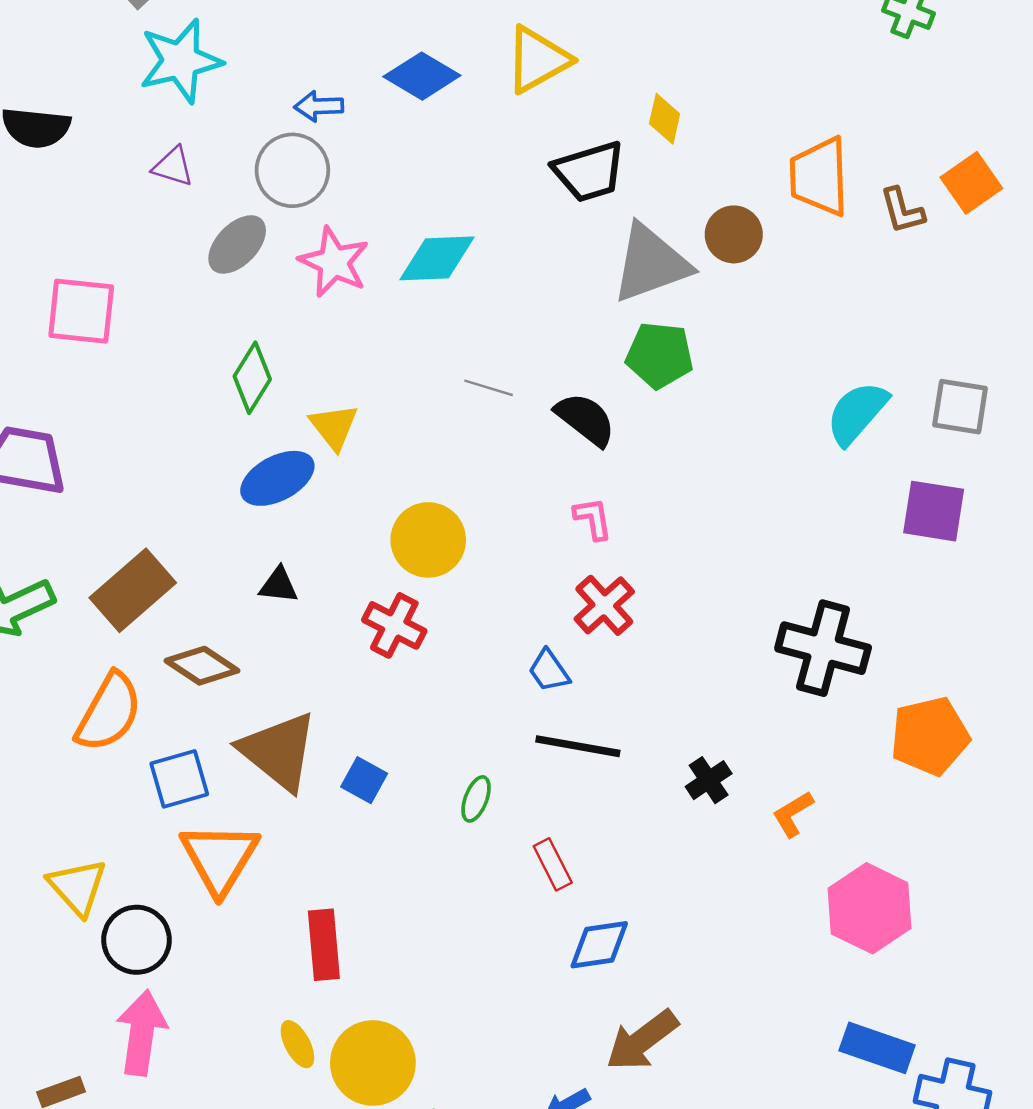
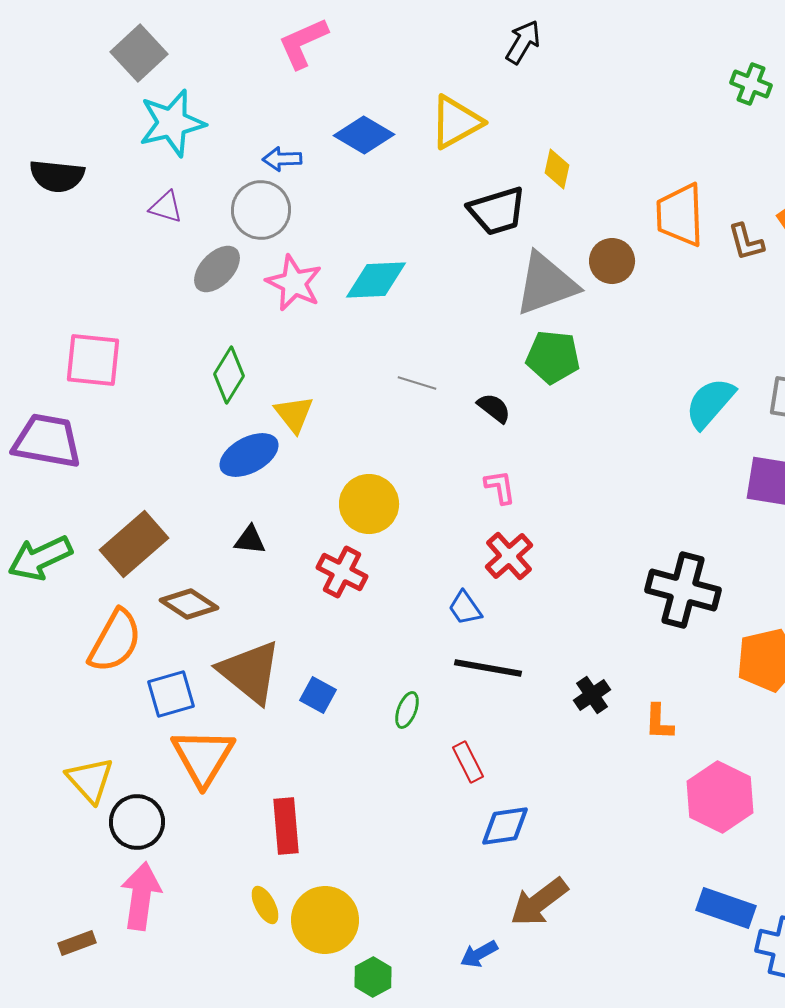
pink square: (81, 311) -> (93, 360), moved
black semicircle: (585, 419) -> (494, 408), size x0.7
orange L-shape: (793, 814) -> (659, 722), turned -57

